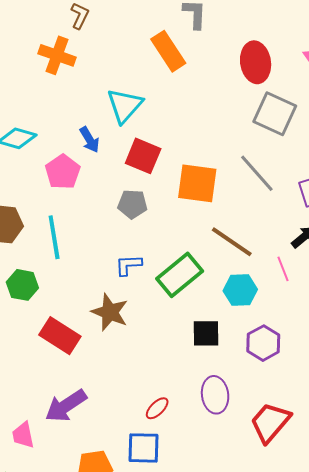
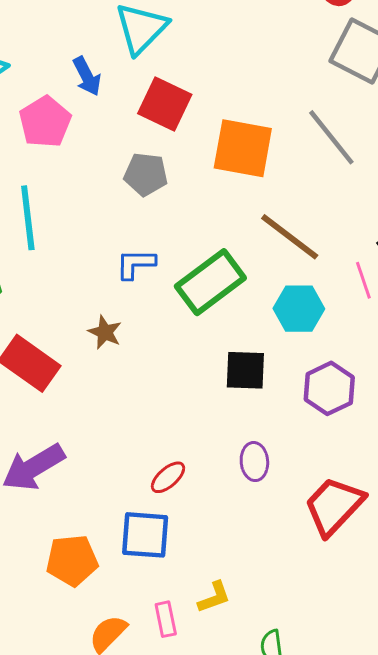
brown star: (110, 312) -> (105, 332), size x0.6
purple ellipse: (215, 395) -> (254, 462), size x0.7

